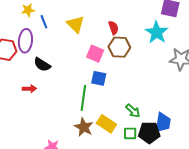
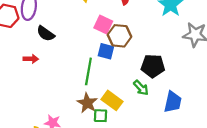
brown hexagon: (119, 47) -> (119, 36), moved
green square: (130, 133) -> (101, 116), moved
black pentagon: (149, 133) -> (153, 66), moved

